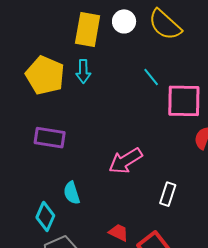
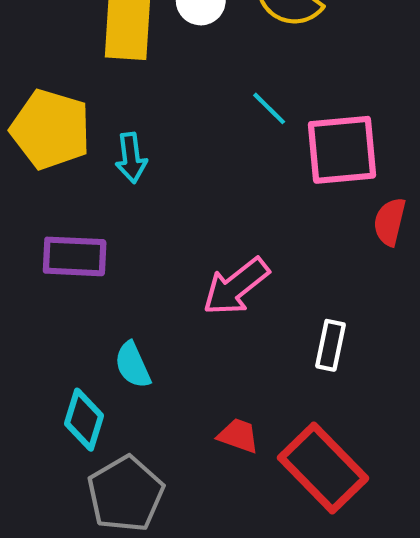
cyan arrow: (83, 71) -> (131, 158), moved

